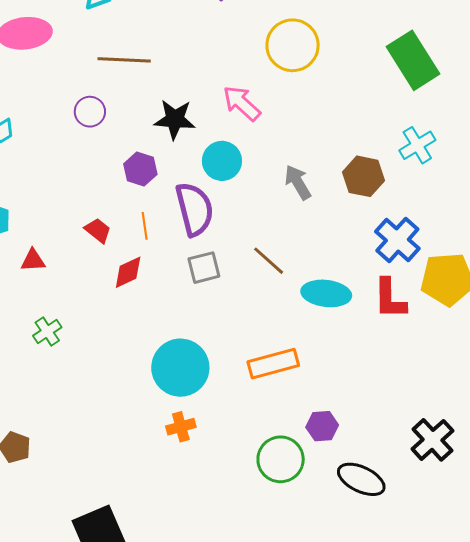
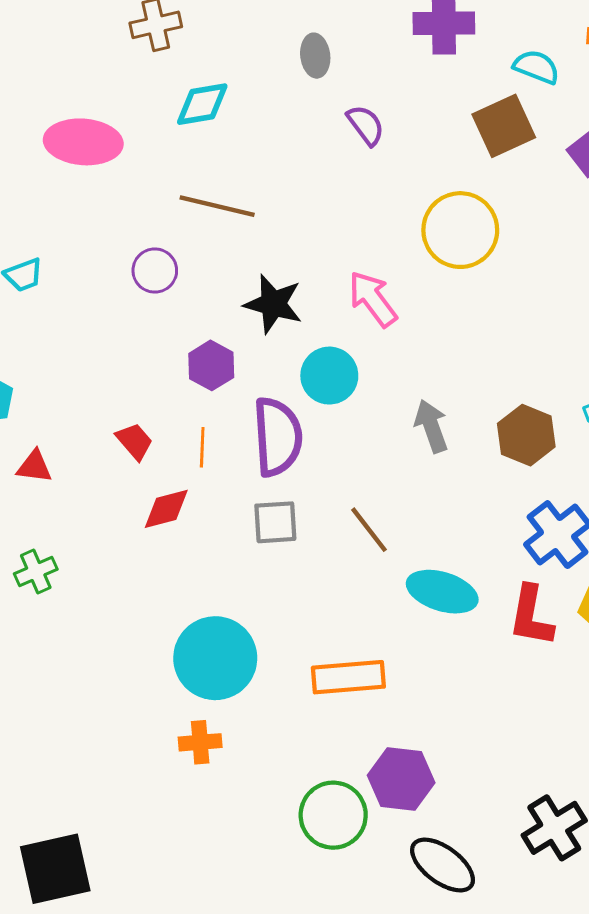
purple hexagon: (322, 426) -> (401, 779), size x1.4

